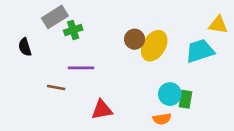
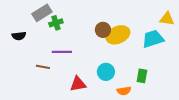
yellow ellipse: (154, 46) -> (118, 35), turned 35
black semicircle: (25, 47) -> (19, 36), turned -80
cyan circle: (170, 94) -> (106, 72), moved

